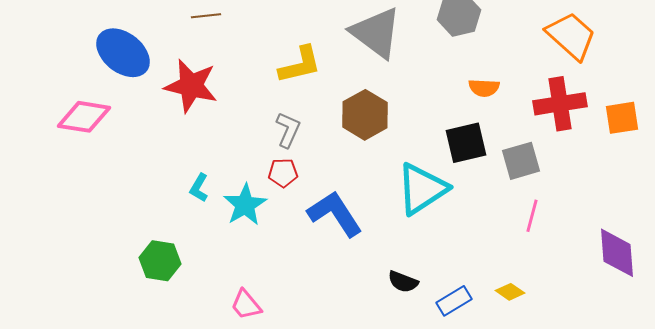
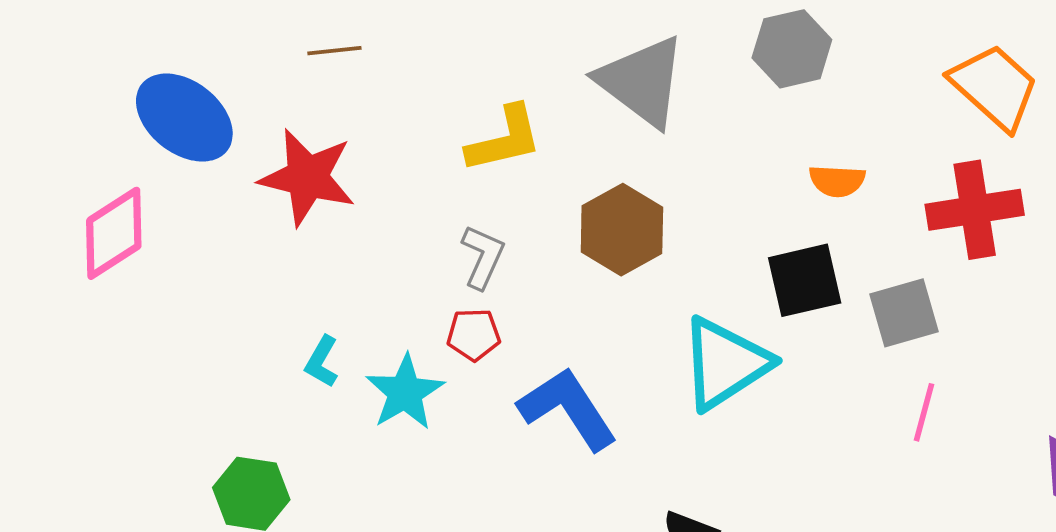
pink diamond: (84, 117) -> (114, 233), turned -42

